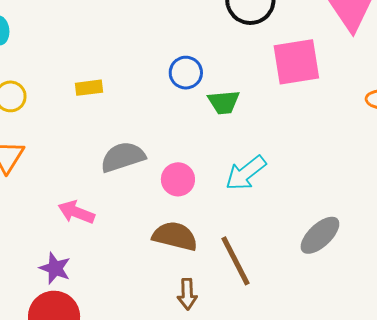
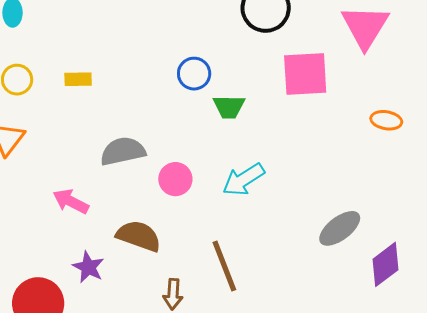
yellow rectangle: (89, 88) -> (78, 79), moved
gray ellipse: (320, 235) -> (340, 228), moved
brown semicircle: (175, 236) -> (139, 236), moved
purple star: (55, 268) -> (88, 267), moved

